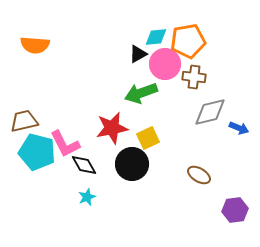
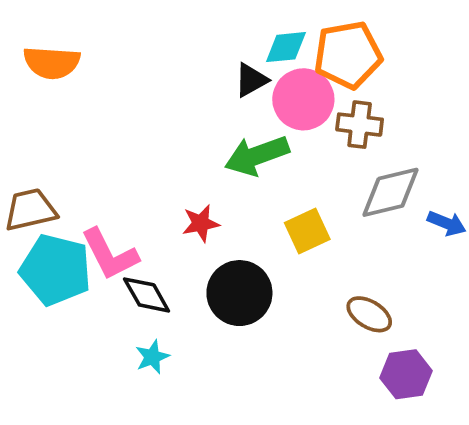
red star: (112, 128) -> (201, 223), size x0.6
yellow square: (148, 138) -> (307, 231), moved
purple hexagon: (235, 210) -> (406, 374), moved

